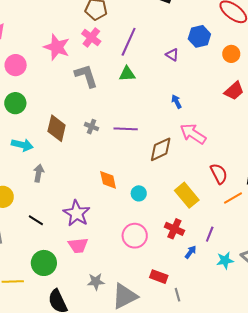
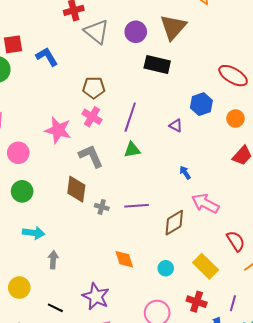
brown diamond: (57, 128) -> (76, 189), moved
cyan circle: (139, 193) -> (166, 268), moved

